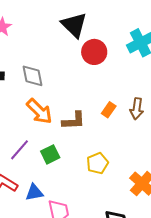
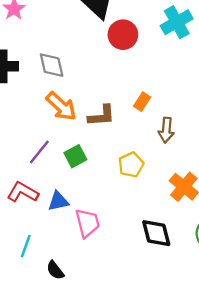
brown arrow: (137, 109) -> (166, 130), moved

